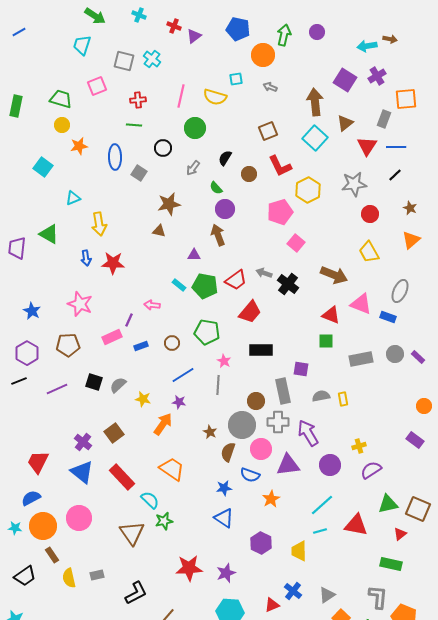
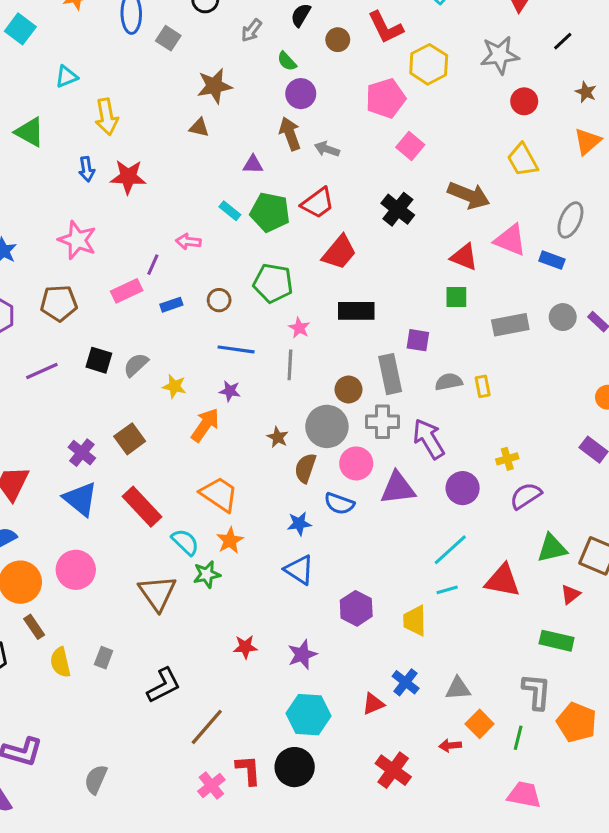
gray arrow: (264, 273) -> (327, 149), moved
blue line: (183, 375) -> (236, 349), turned 40
orange star: (271, 499) -> (230, 541), moved
red star: (189, 568) -> (245, 647), size x0.6
gray rectangle: (97, 575) -> (104, 658), turned -56
gray triangle: (327, 595) -> (458, 688), turned 30

